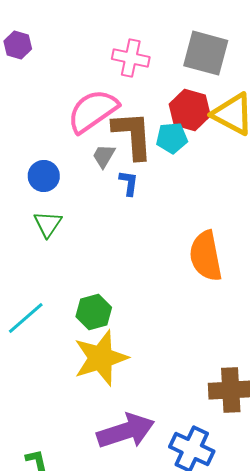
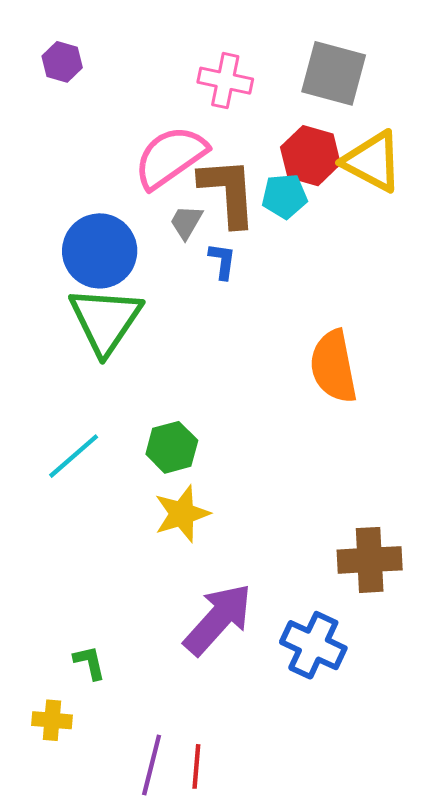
blue circle: (44, 176) -> (100, 251), size x1.6
green triangle: (48, 224) -> (105, 320), size x1.8
yellow star: (101, 358) -> (182, 514), size x0.7
purple arrow: (126, 431) -> (218, 619), turned -30

